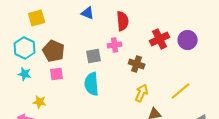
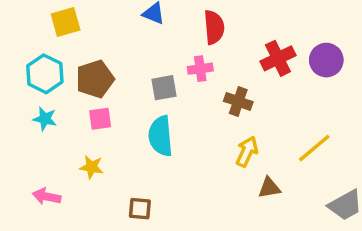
brown pentagon: (54, 51) -> (95, 79), turned 30
yellow star: (40, 102) -> (92, 167), moved

